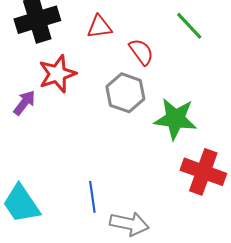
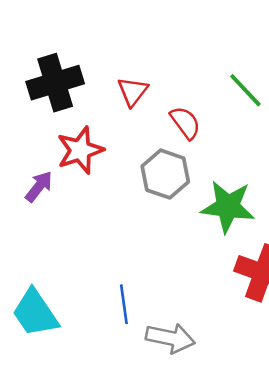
red triangle: (99, 27) -> (133, 91), turned -44

